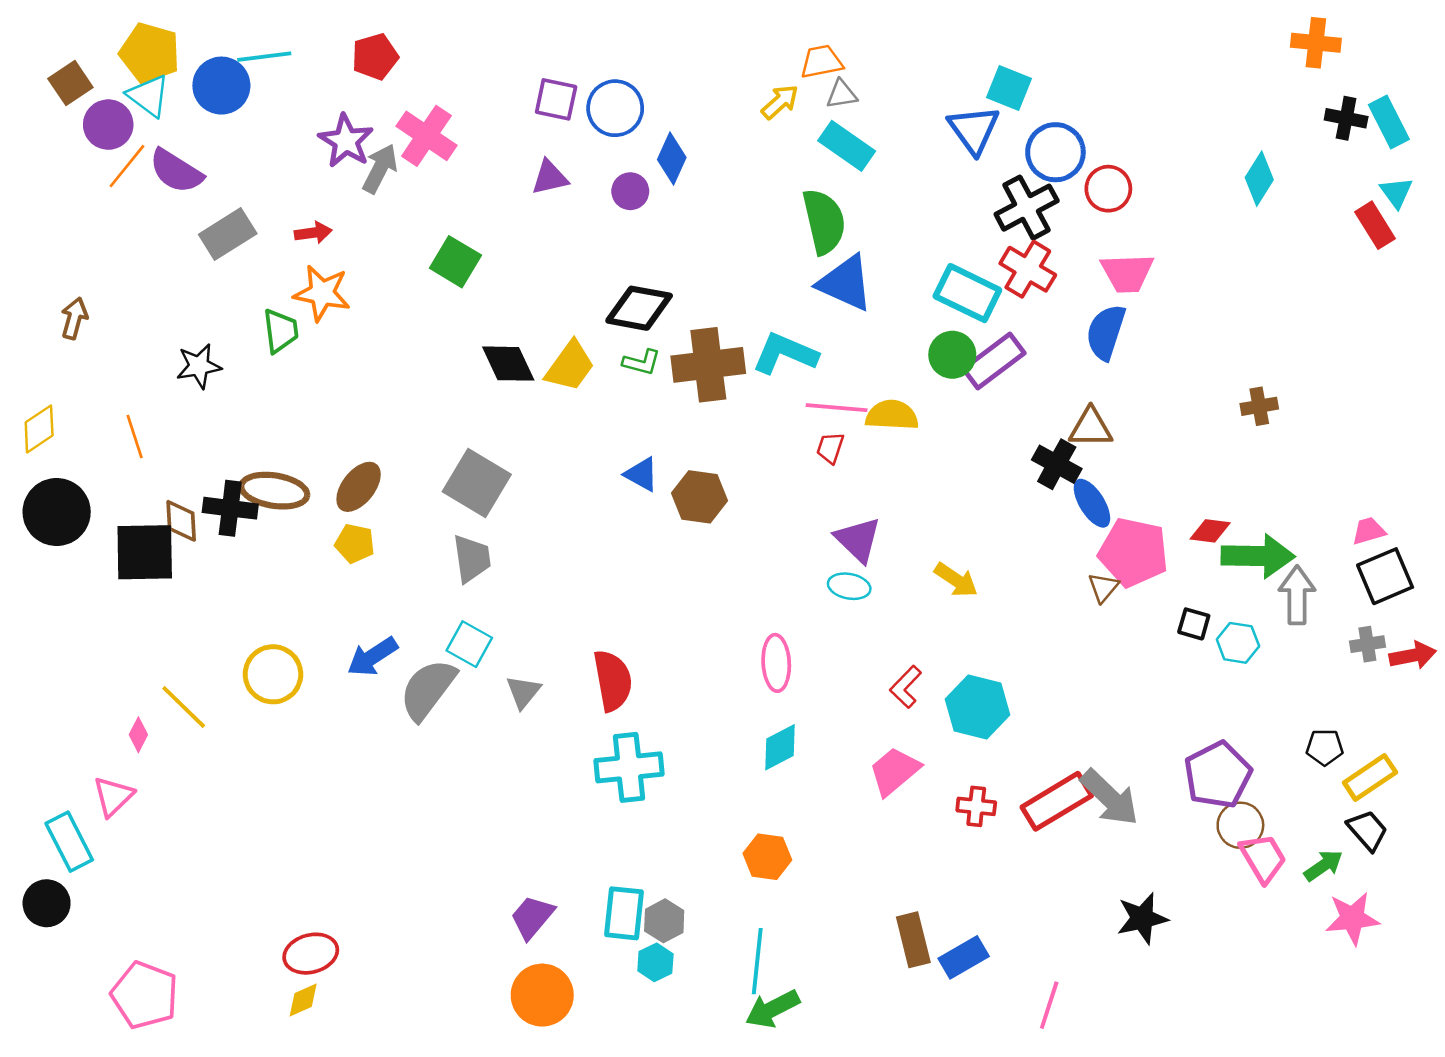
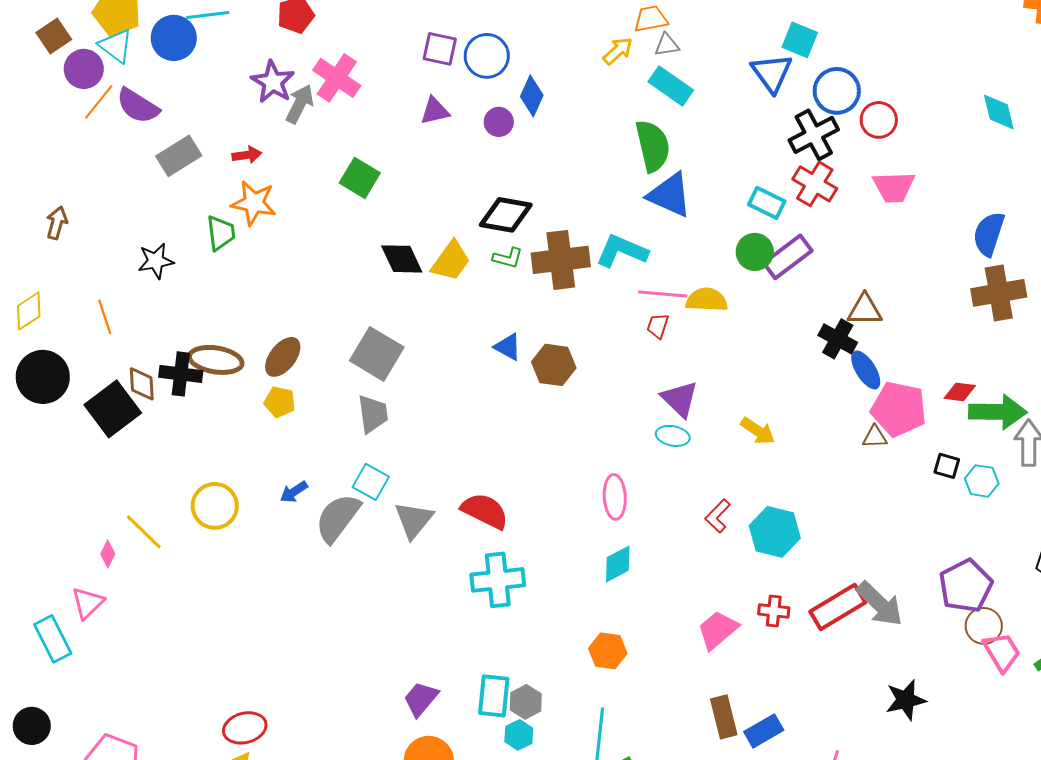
cyan diamond: (1259, 179) -> (999, 112), turned -45
cyan rectangle: (967, 293) -> (767, 203), size x0.7
blue semicircle: (1106, 332) -> (989, 234), moved
brown cross: (1259, 406) -> (999, 293), size x1.8
black square: (145, 552) -> (113, 409), turned -36
brown triangle: (1103, 587) -> (875, 437), turned 48
blue arrow: (372, 657) -> (294, 492), size x0.7
red semicircle: (613, 681) -> (485, 511), turned -54
gray triangle: (523, 692) -> (414, 520), size x1.4
pink trapezoid: (894, 771) -> (718, 630), moved
black circle: (47, 903) -> (32, 726), moved

